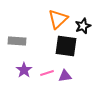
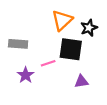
pink line: (47, 73) -> (48, 63), moved
purple triangle: (65, 76) -> (81, 81), moved

